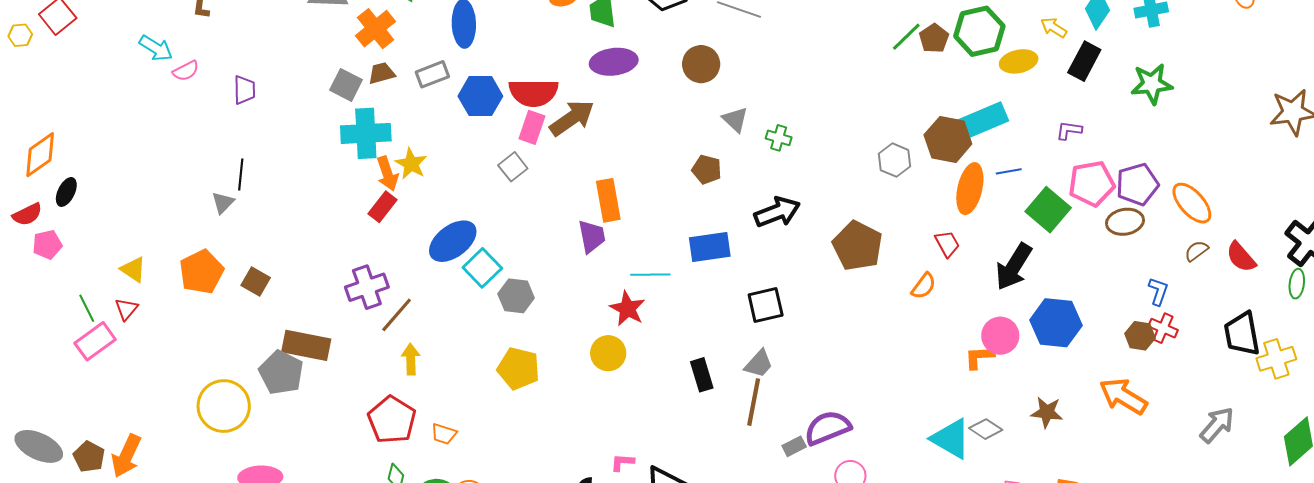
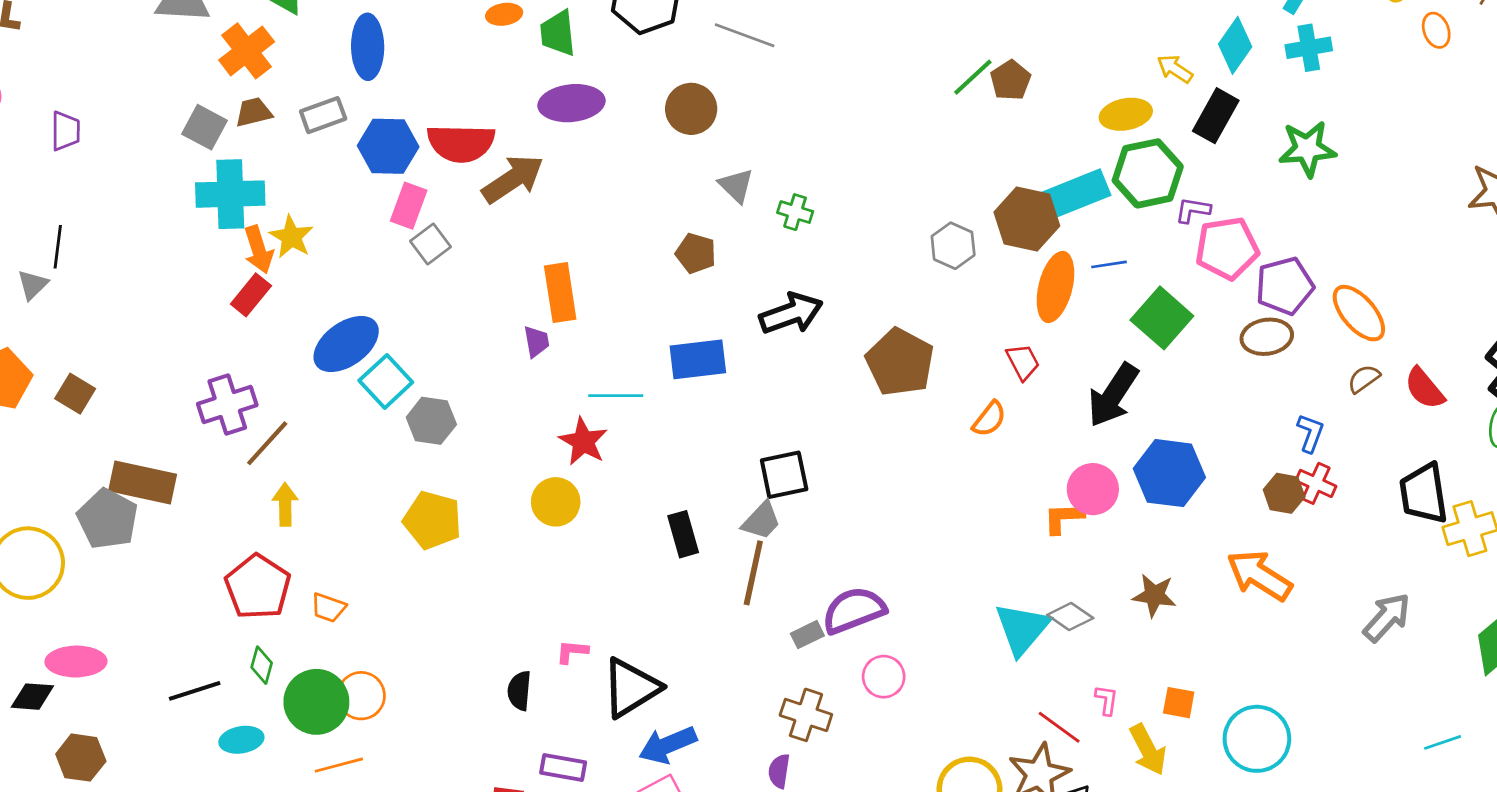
green hexagon: (979, 31) -> (1148, 173), moved
pink rectangle: (532, 127) -> (409, 206), moved
pink pentagon: (1092, 184) -> (1227, 248), moved
purple trapezoid: (592, 236) -> (536, 341), size x0.7
black square: (766, 305) -> (784, 475), moved
cyan triangle: (951, 439) -> (1022, 629), turned 39

